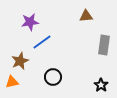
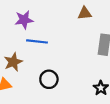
blue line: (42, 42) -> (37, 41), turned 42

